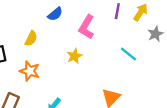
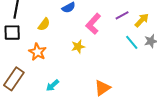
purple line: (117, 11) -> (122, 15), turned 40
cyan line: (129, 54) -> (132, 42), moved

